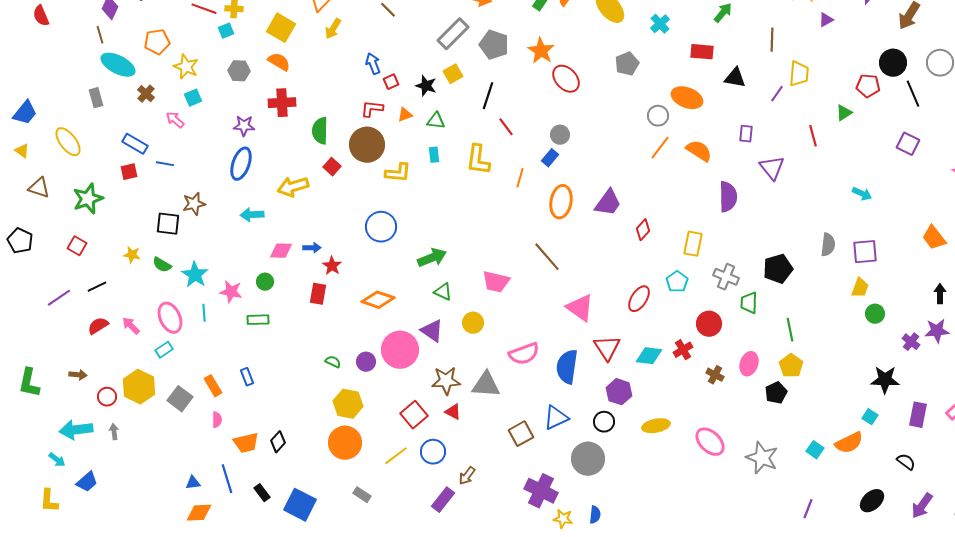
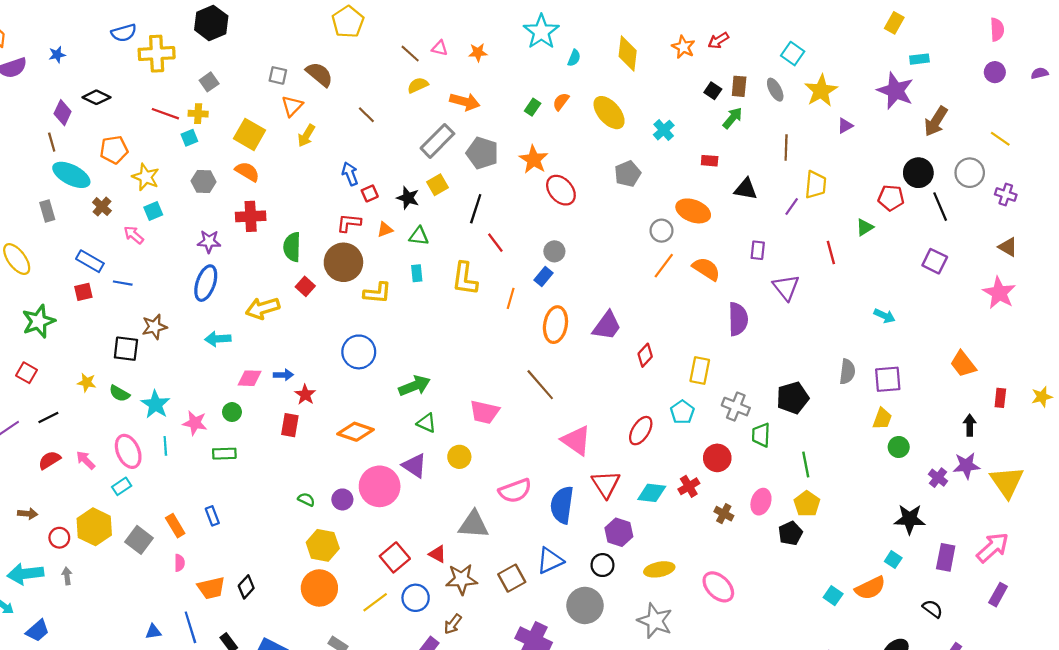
red rectangle: (702, 52) -> (710, 161), size x0.7
brown star: (446, 381) -> (461, 579), moved
gray star: (762, 458) -> (655, 621), moved

